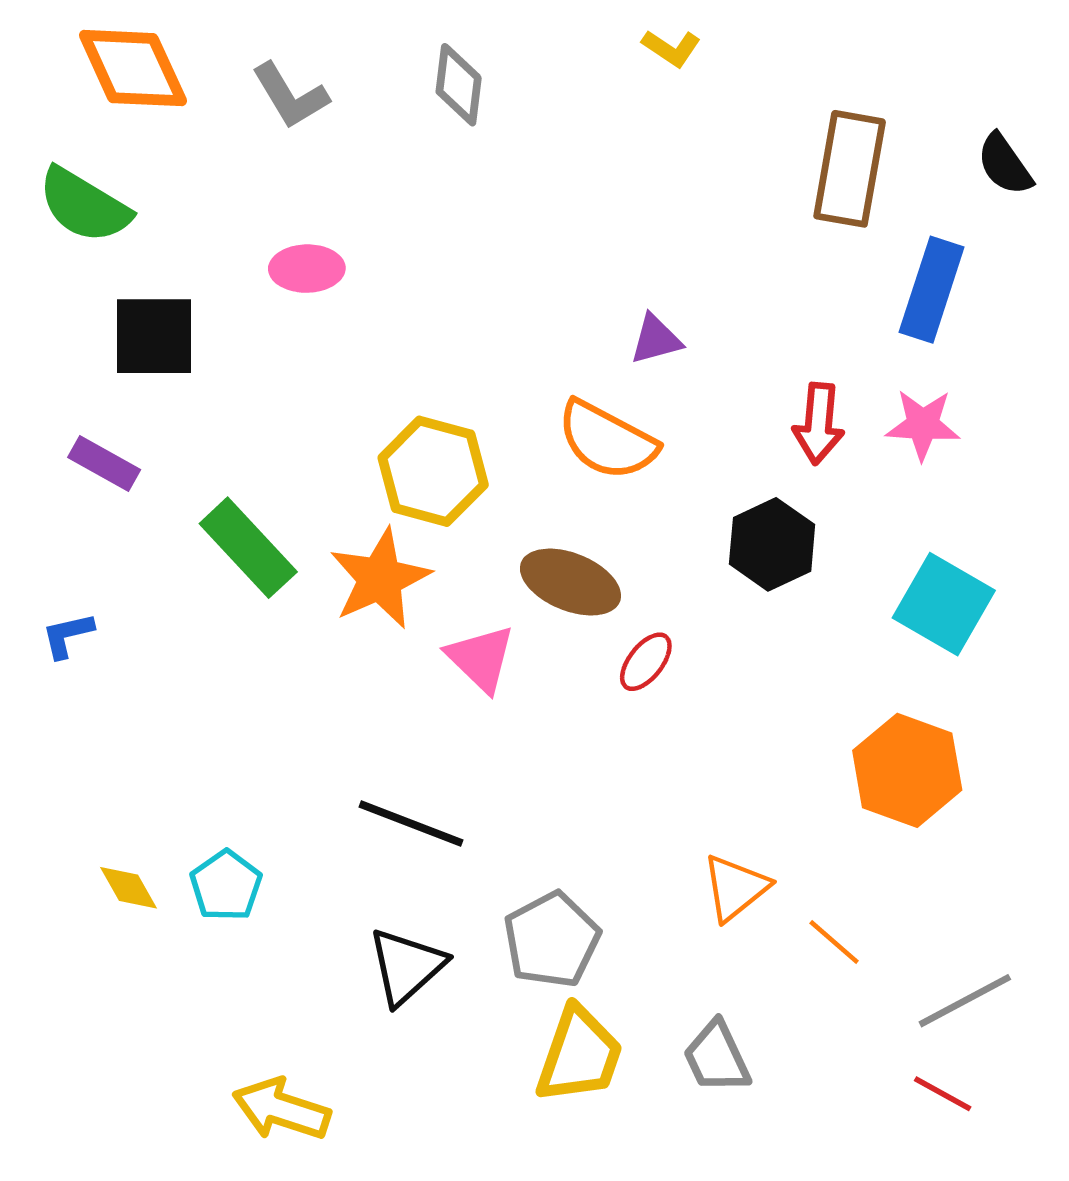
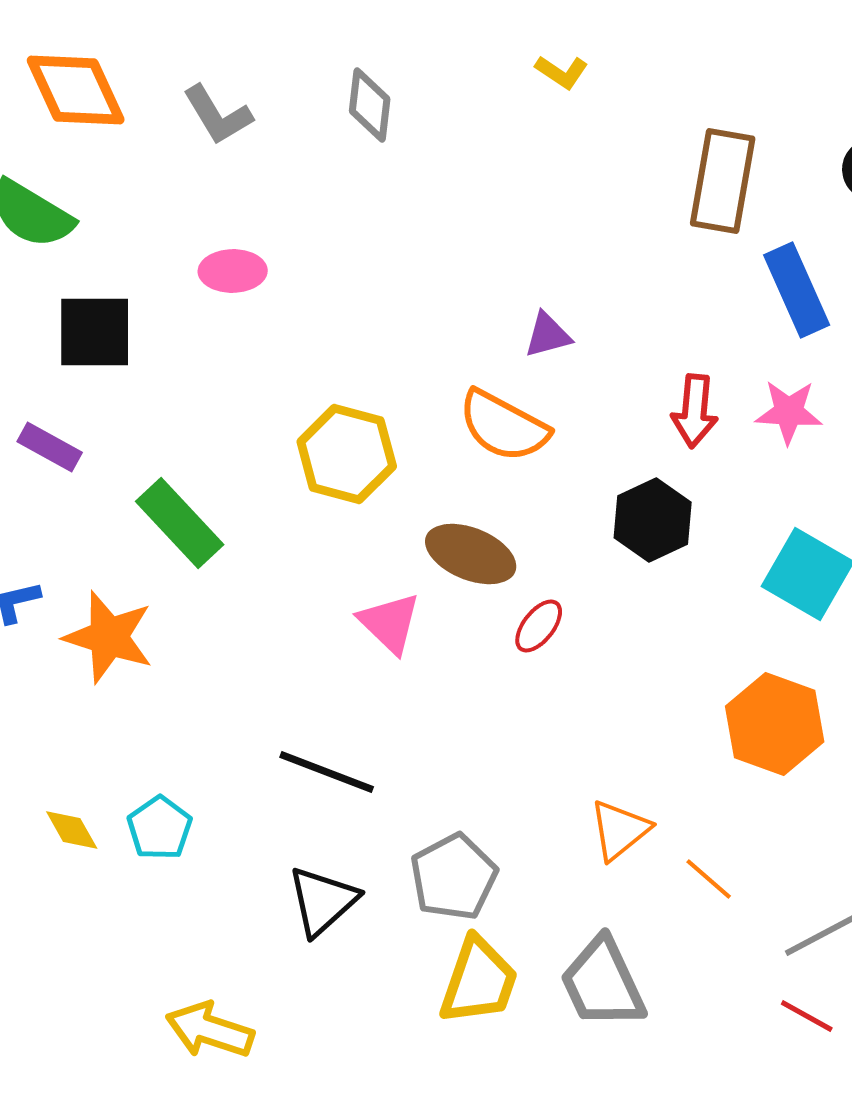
blue rectangle: (932, 290) -> (797, 290), turned -42
orange star: (380, 579) -> (109, 637), moved, turned -30
gray trapezoid: (717, 1057) -> (603, 983), size x1.4

